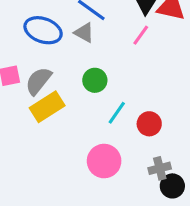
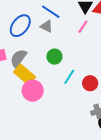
blue ellipse: (43, 30) -> (20, 26), turned -70
yellow rectangle: (47, 107) -> (25, 74), turned 75
pink circle: (104, 161) -> (33, 91), moved

